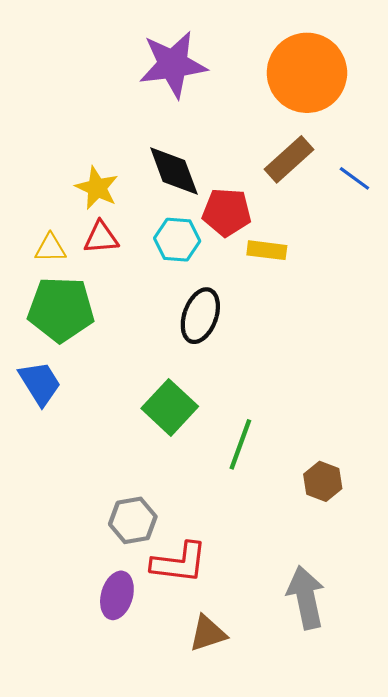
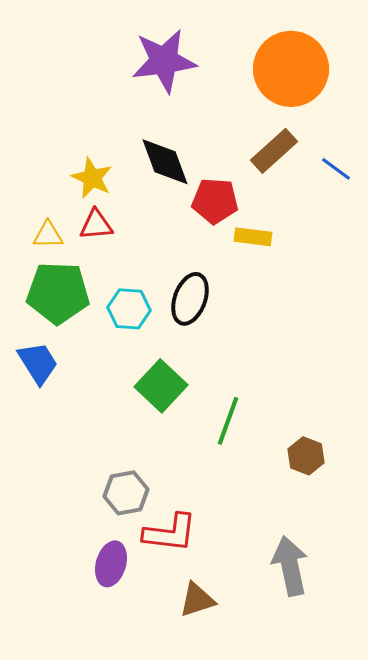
cyan hexagon: (177, 240) -> (129, 309), moved

